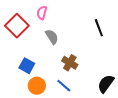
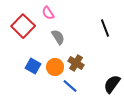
pink semicircle: (42, 13) -> (48, 13), turned -48
orange circle: (37, 86) -> (55, 67), moved

